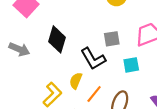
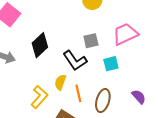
black diamond: (57, 39) -> (40, 45), turned 35
orange line: (94, 94) -> (78, 93), turned -48

